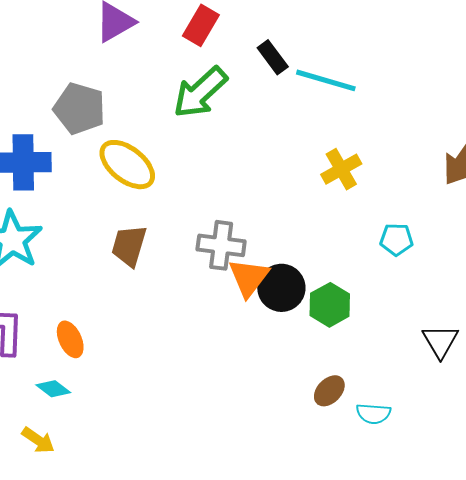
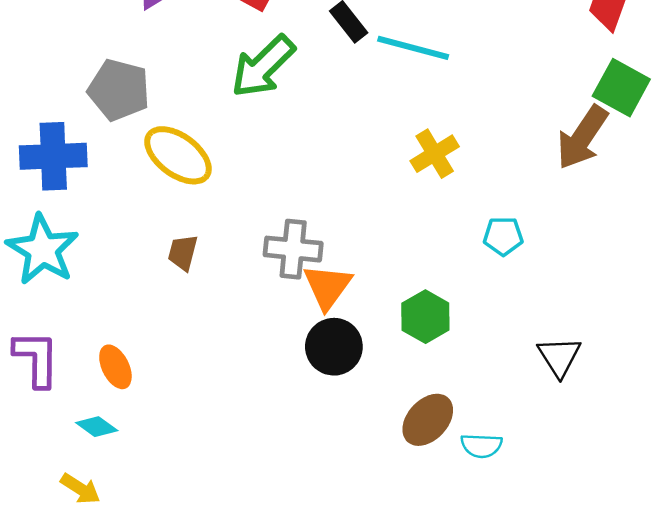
brown trapezoid: (129, 246) -> (183, 253), size x0.7
black circle: (281, 288) -> (334, 347), moved
brown ellipse: (329, 391) -> (428, 420), size x1.4

